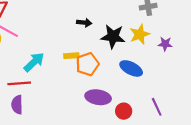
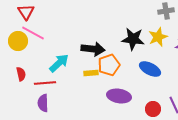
black arrow: (84, 23) -> (93, 49), moved, size x1.6
yellow rectangle: (71, 56) -> (91, 73), moved
red circle: (124, 111) -> (153, 109), moved

